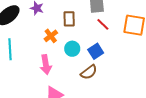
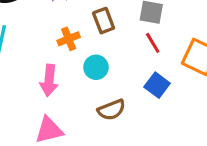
brown rectangle: (69, 19) -> (104, 21), turned -35
blue square: (96, 51) -> (157, 85), moved, turned -35

